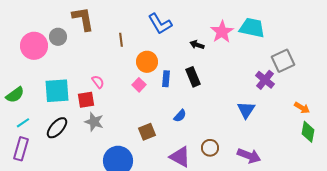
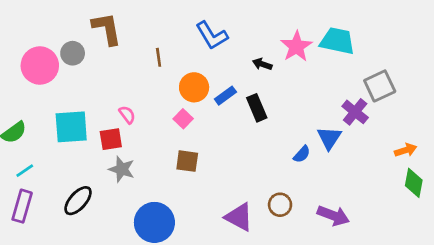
blue rectangle: (166, 79) -> (225, 96), moved, turned 49
orange arrow: (302, 108) -> (406, 150), turned -49
blue triangle: (246, 110) -> (329, 138), moved
blue semicircle: (180, 116) -> (302, 154), moved
black ellipse: (57, 128) -> (78, 201), moved
brown square: (147, 132) -> (187, 161), moved, turned 30

